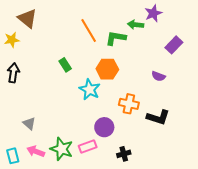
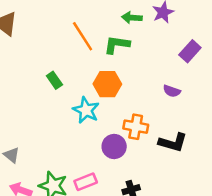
green arrow: (136, 25) -> (132, 18), moved
purple circle: (104, 127) -> (114, 146), moved

